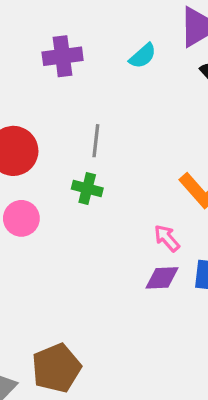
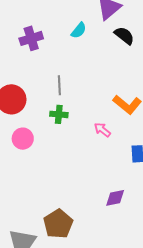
pink arrow: (167, 238) -> (102, 130), moved
purple diamond: (162, 278) -> (115, 198), moved

